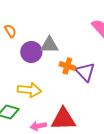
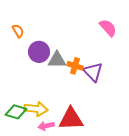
gray triangle: (49, 45) -> (57, 60), moved
yellow arrow: (29, 90) -> (36, 109), moved

